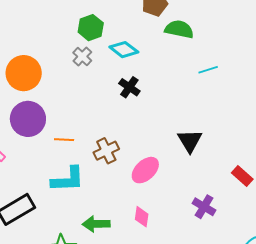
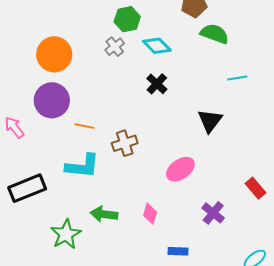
black triangle: (190, 141) -> (210, 121), moved
pink ellipse: (145, 170) -> (180, 169), moved

